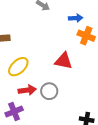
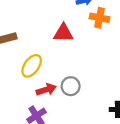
red triangle: (64, 61) -> (63, 33), moved

